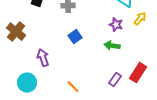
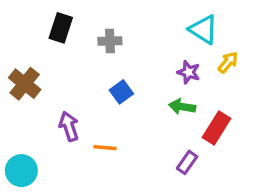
red rectangle: (138, 73) -> (217, 128), moved
cyan circle: (27, 83) -> (21, 171), moved
orange line: (73, 87) -> (105, 148), moved, turned -40

